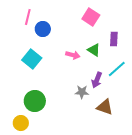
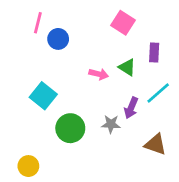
cyan square: (32, 59) -> (43, 96), moved
green circle: (35, 101) -> (70, 128), moved
brown triangle: (105, 107) -> (155, 144), moved

